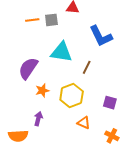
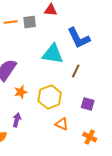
cyan triangle: (61, 52) -> (53, 54), moved
brown line: (87, 67) -> (76, 71), moved

